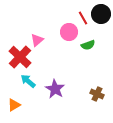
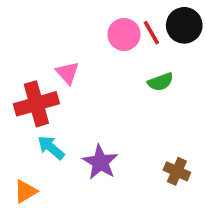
pink circle: (69, 32) -> (124, 34), moved
pink triangle: (37, 40) -> (67, 73), turned -32
red cross: (20, 57) -> (36, 104), turned 30

